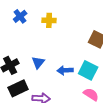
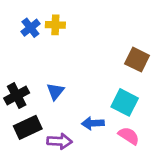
yellow cross: (49, 20) -> (55, 25), moved
blue arrow: (65, 70) -> (93, 123), moved

